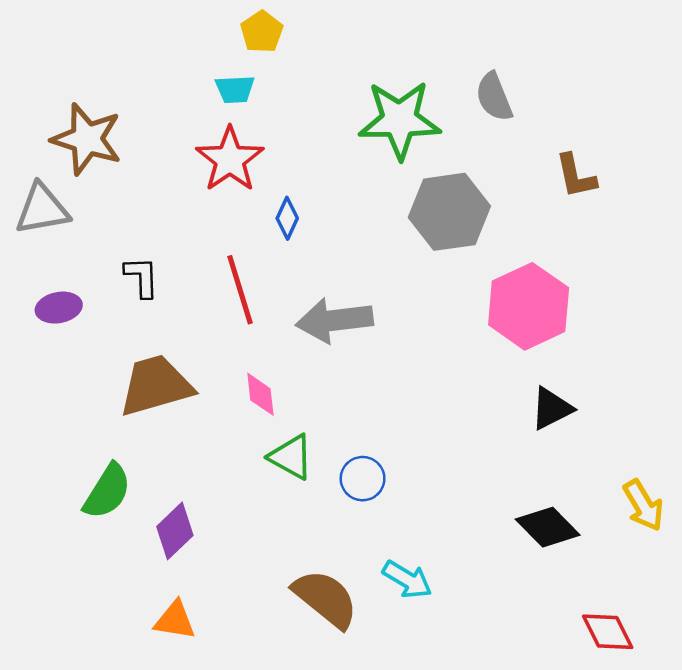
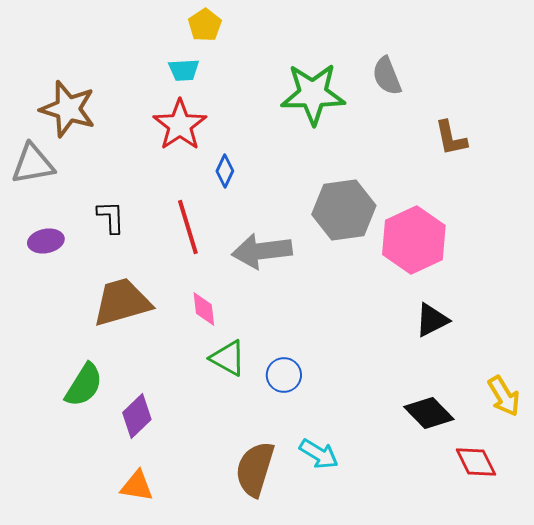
gray hexagon: (449, 212) -> (344, 210), moved
brown semicircle: (326, 599) -> (255, 469), turned -112
red diamond: (608, 632) -> (476, 462), moved

